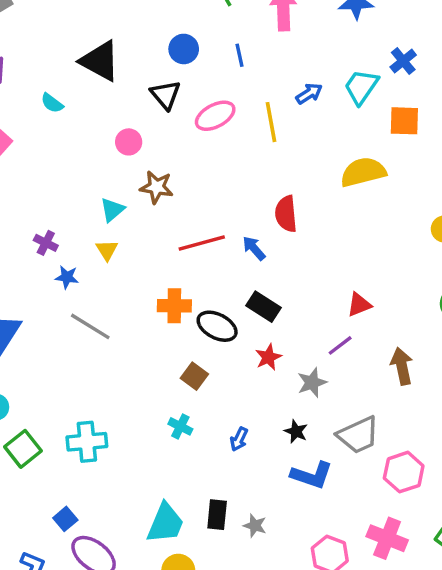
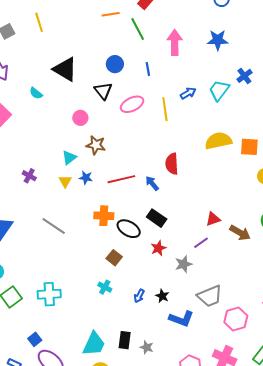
orange square: (404, 121) -> (249, 147), moved
blue star: (67, 277) -> (86, 178), moved
brown arrow: (402, 366) -> (240, 233), moved, turned 130
black star: (296, 431) -> (162, 296), moved

